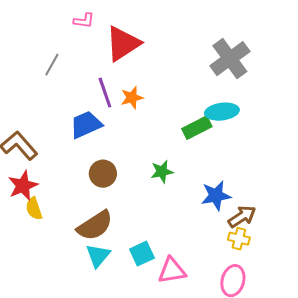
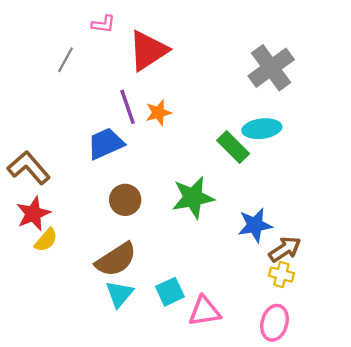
gray line: (52, 65) -> (65, 60), moved
green rectangle: (197, 128) -> (233, 147), turned 72
green star: (162, 172) -> (193, 198), size x1.6
yellow semicircle: (34, 209) -> (46, 240), turned -120

